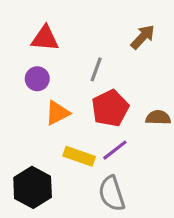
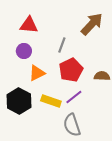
brown arrow: (143, 37) -> (92, 24), size x1.4
black hexagon: (33, 187) -> (19, 101), moved

